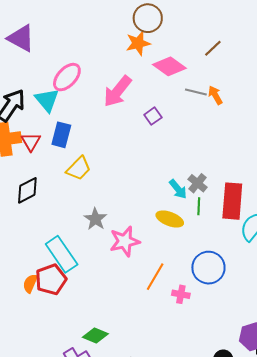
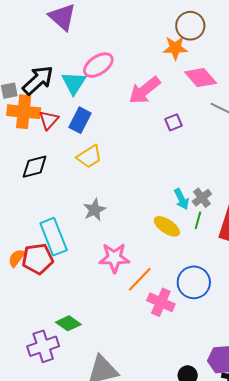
pink star: (125, 241) -> (114, 258), moved
pink cross: (181, 294) -> (161, 302), size x1.5

